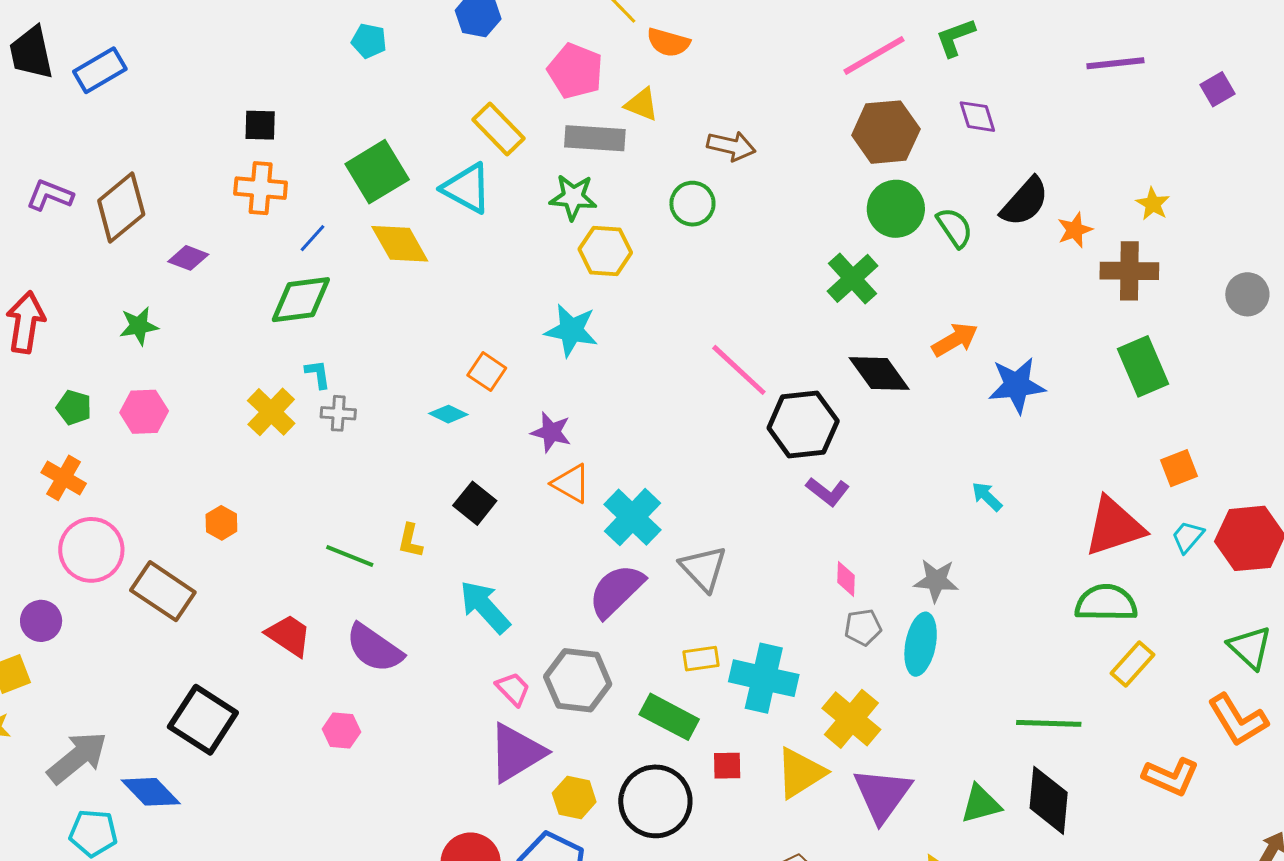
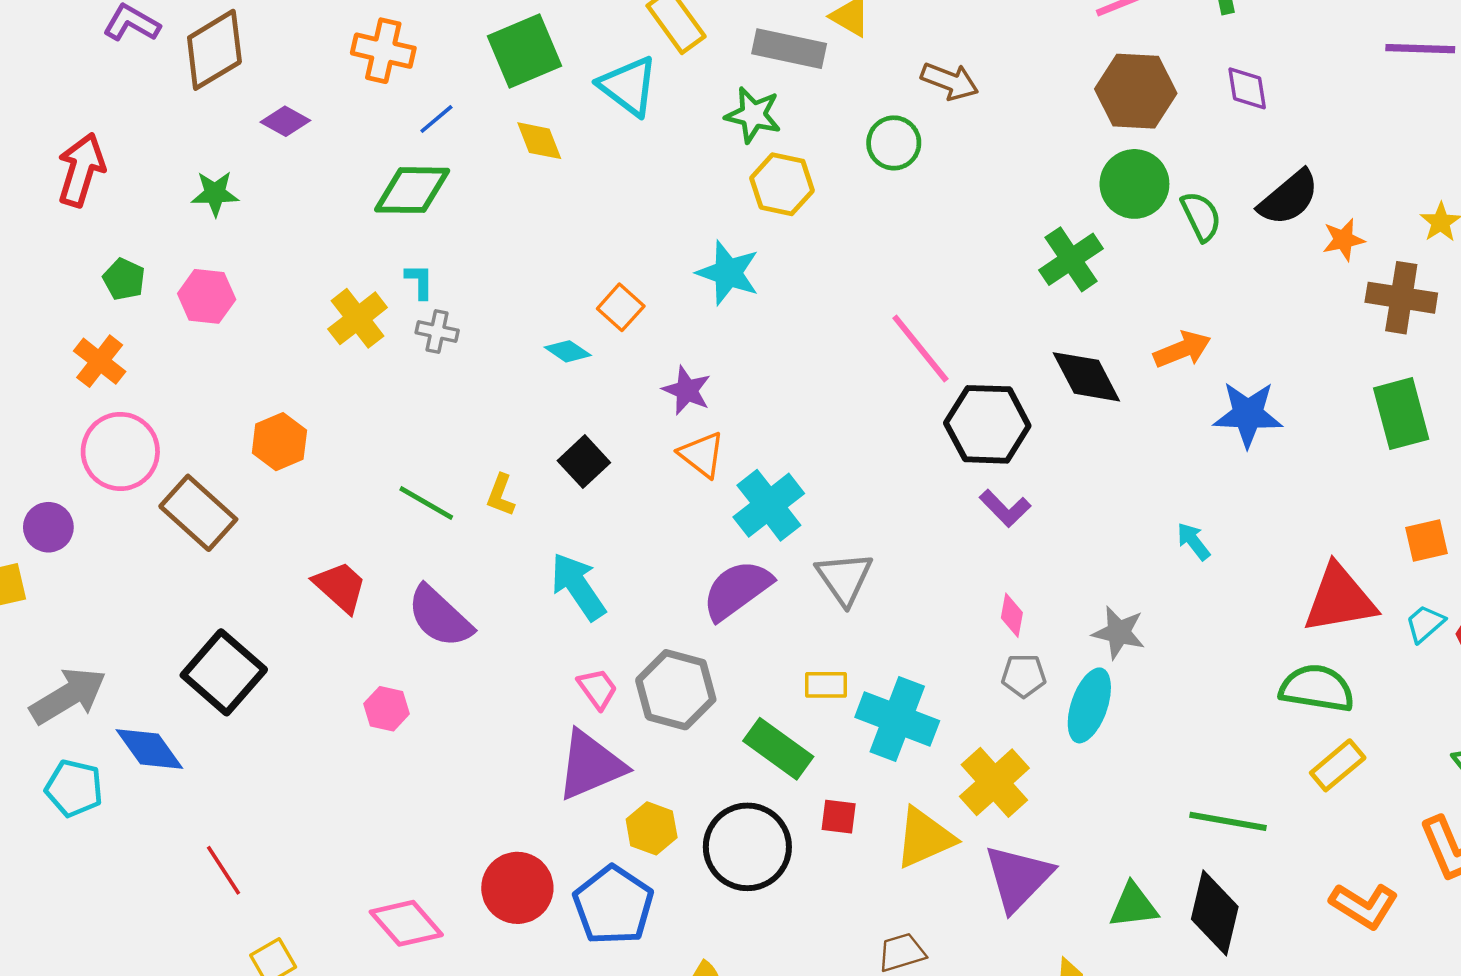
yellow diamond: (400, 244) -> (539, 141), size x0.7
orange hexagon: (221, 523) -> (279, 442), size x1.4

